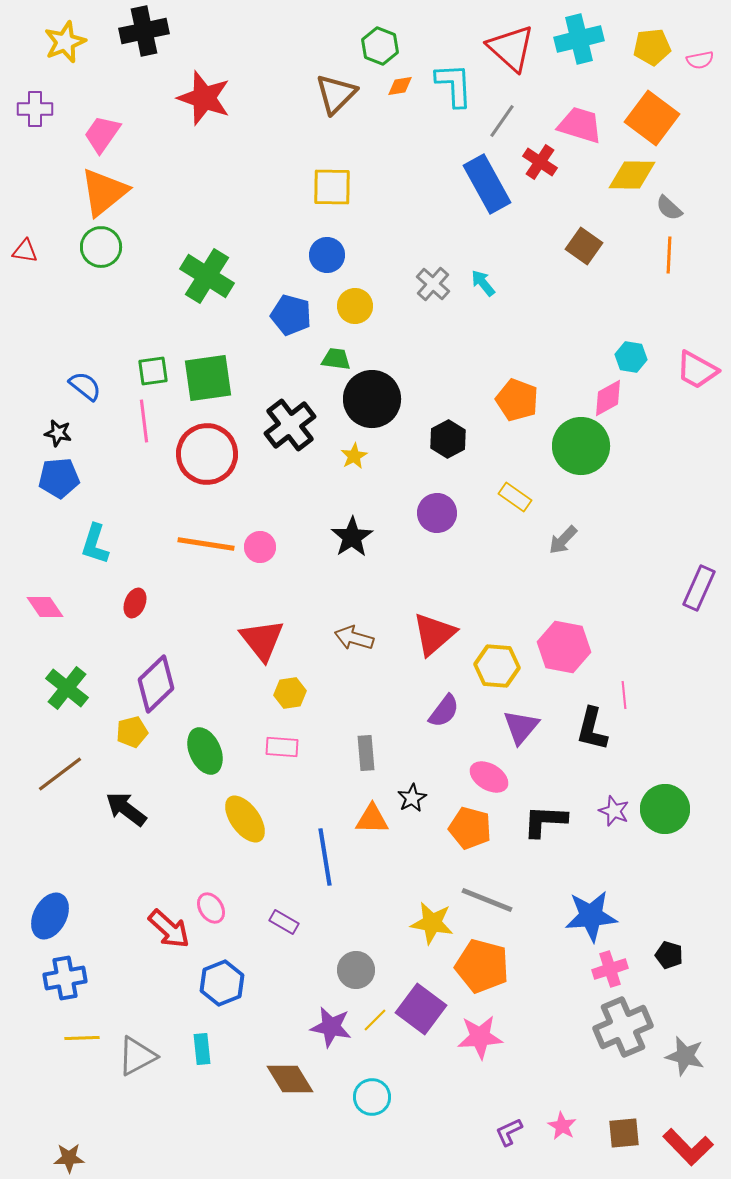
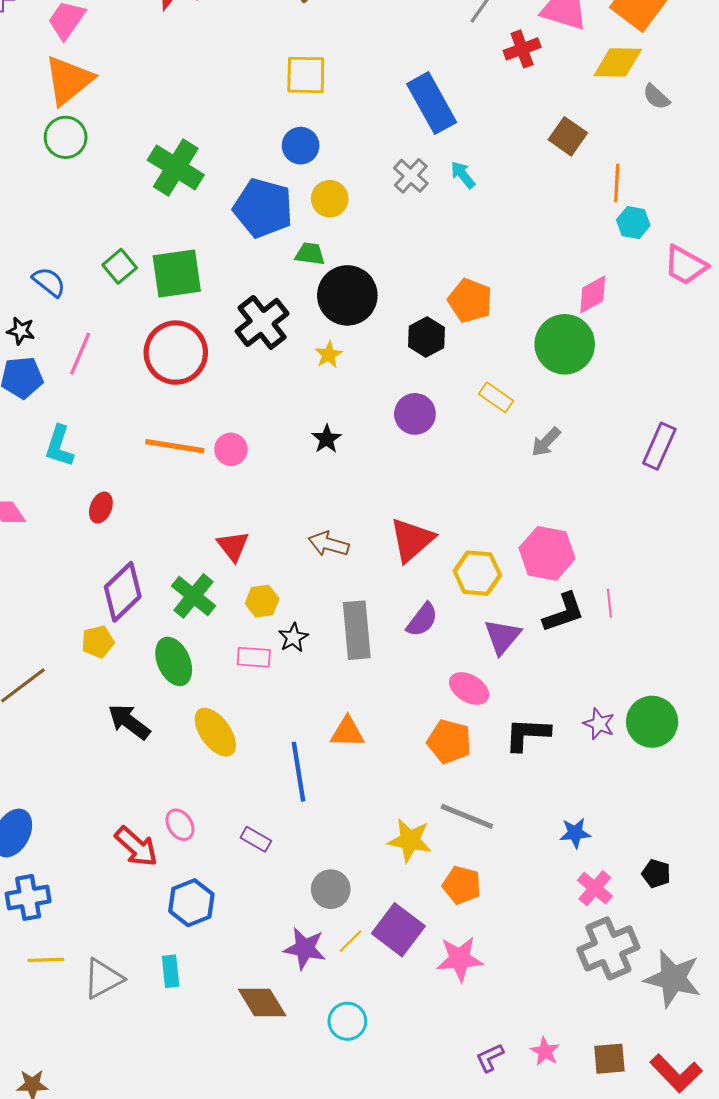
red cross: (540, 162) -> (522, 49), turned 36
blue rectangle: (487, 184) -> (432, 103), moved
orange line: (669, 255) -> (617, 183), moved
blue pentagon: (291, 315) -> (263, 208), size x1.4
cyan hexagon: (631, 357) -> (633, 223), moved
green square: (153, 371) -> (120, 266), turned -32
orange pentagon: (517, 400) -> (470, 301), moved
pink line: (144, 421) -> (80, 354), moved, turned 30
black star: (352, 537) -> (327, 439), size x0.7
purple rectangle: (699, 588) -> (659, 446), moved
red triangle: (262, 640) -> (233, 546), size x0.7
green cross: (67, 688) -> (193, 596), moved
black L-shape: (592, 729) -> (564, 613), moved, turned -123
gray rectangle: (366, 753) -> (357, 630), moved, size x1.6
black star: (412, 798) -> (293, 638), moved
black arrow: (126, 809) -> (129, 722), moved
blue star: (591, 916) -> (575, 833), size x0.6
orange pentagon: (482, 966) -> (462, 885), size x0.7
pink cross: (610, 969) -> (595, 888), turned -32
gray star: (685, 1056) -> (673, 979), size x1.4

